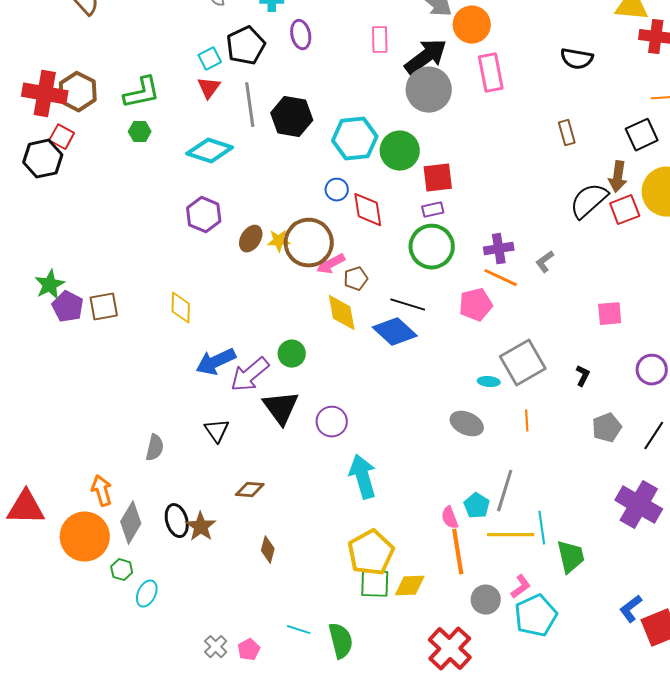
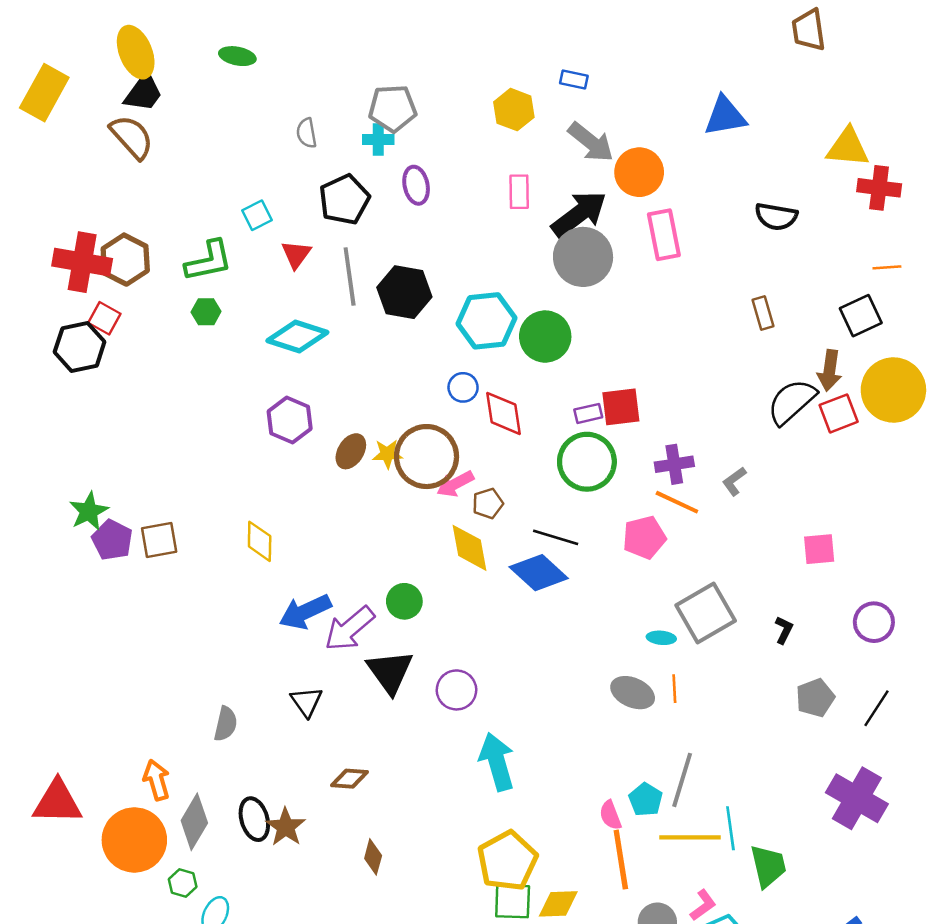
cyan square: (210, 59) -> (257, 215), moved
red square: (438, 178) -> (621, 407), moved
orange line: (527, 421) -> (674, 689), moved

